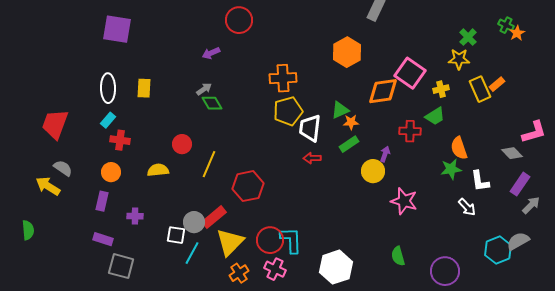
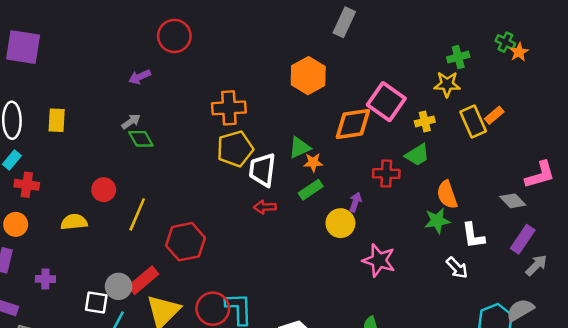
green cross: (468, 37) -> (458, 57), turned 30

